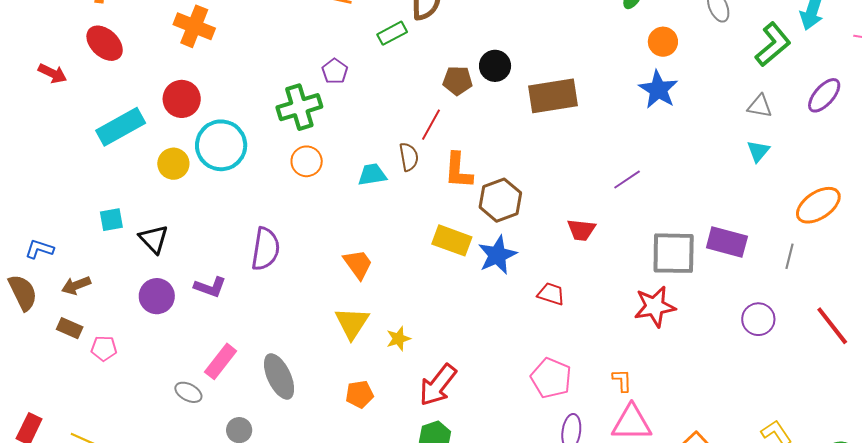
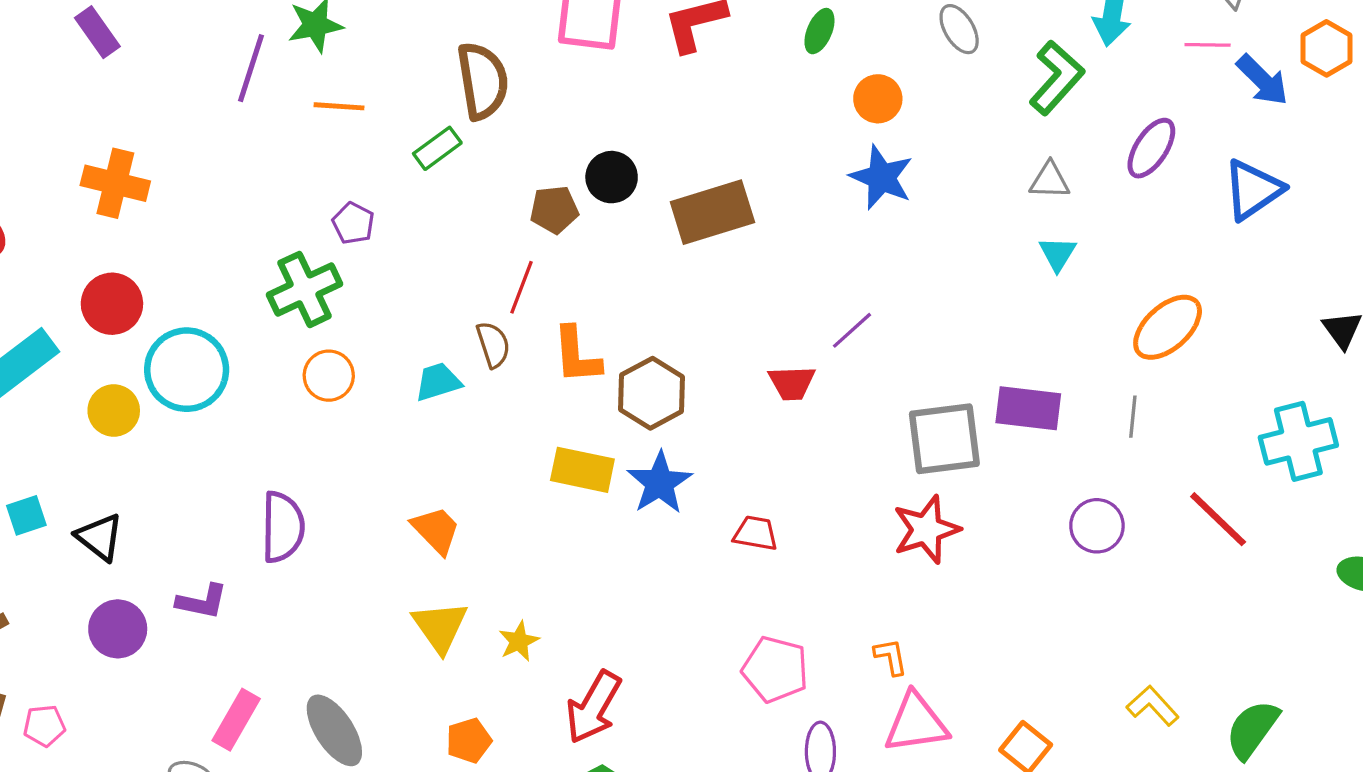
red trapezoid: (581, 230) -> (792, 383), moved

